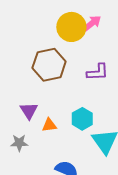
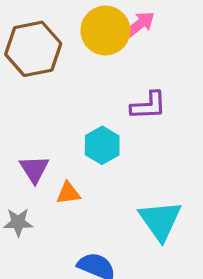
brown hexagon: (49, 65) -> (33, 49), moved
cyan hexagon: (82, 119) -> (102, 145), moved

